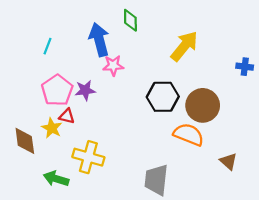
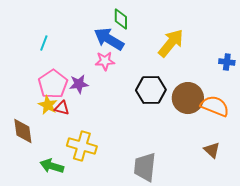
blue arrow: (99, 40) -> (109, 39), moved, turned -44
yellow star: (52, 128) -> (48, 105), moved
orange semicircle: (189, 134) -> (215, 106), moved

